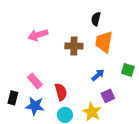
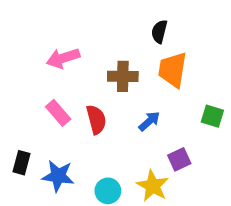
blue arrow: (98, 75) -> (149, 121), moved
pink rectangle: (35, 81) -> (58, 113), moved
red semicircle: (61, 92) -> (96, 119), moved

